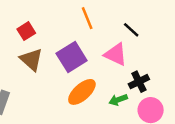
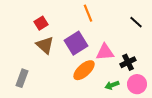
black line: (131, 30) -> (136, 22), moved
pink triangle: (116, 54) -> (105, 52), moved, turned -30
green arrow: (118, 100) -> (112, 85), moved

